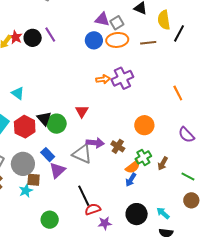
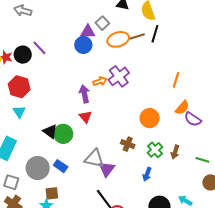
purple triangle: (102, 19) -> (88, 32), moved
black line: (179, 33) -> (155, 34), moved
orange ellipse: (117, 40) -> (118, 39), moved
cyan triangle: (18, 93) -> (19, 112), turned 32
orange line: (178, 93) -> (176, 80), turned 56
red hexagon: (25, 127) -> (19, 87), moved
purple arrow: (95, 143) -> (84, 94), moved, turned -96
gray circle: (23, 164) -> (38, 168), moved
orange semicircle: (133, 167) -> (182, 108), moved
purple triangle: (57, 170) -> (107, 169), moved

